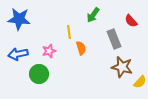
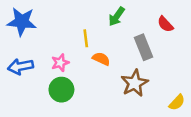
orange semicircle: (81, 48) -> (101, 59), turned -48
brown star: (122, 67) -> (135, 83), moved, turned 30
green circle: (39, 74) -> (61, 90), moved

